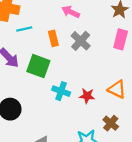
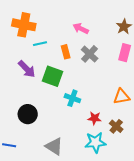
orange triangle: (117, 89) -> (122, 97), turned -36
red star: (87, 96) -> (95, 118), moved

